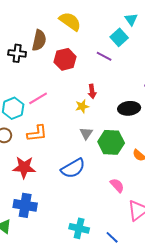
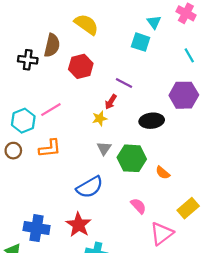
cyan square: (119, 37) -> (141, 42), turned -30
purple line: (104, 56) -> (124, 83), moved
red arrow: (92, 91) -> (111, 102), turned 40
red star: (24, 167) -> (79, 225), moved, turned 30

